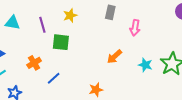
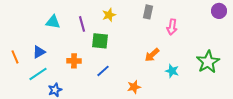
orange cross: (34, 63) -> (74, 61), turned 32
cyan star: (145, 65) -> (172, 71), moved
blue line: (54, 78) -> (103, 71), moved

